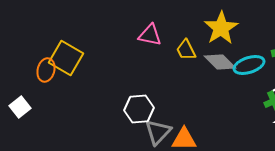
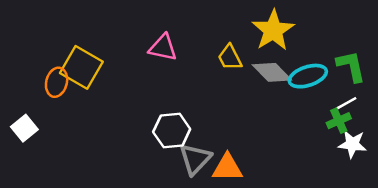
pink triangle: (150, 35) -> (163, 48), moved

